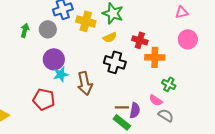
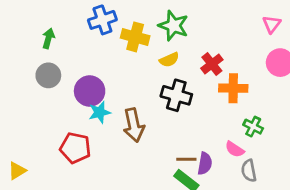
pink triangle: (182, 12) -> (272, 24), turned -40
gray circle: (48, 29) -> (48, 75), moved
green arrow: (25, 30) -> (48, 38), moved
red cross: (140, 40) -> (212, 64), turned 35
gray semicircle: (166, 115) -> (249, 171), turned -133

